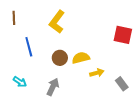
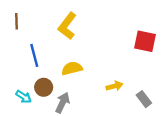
brown circle: (60, 58) -> (44, 87), moved
yellow semicircle: (81, 58) -> (72, 68), moved

